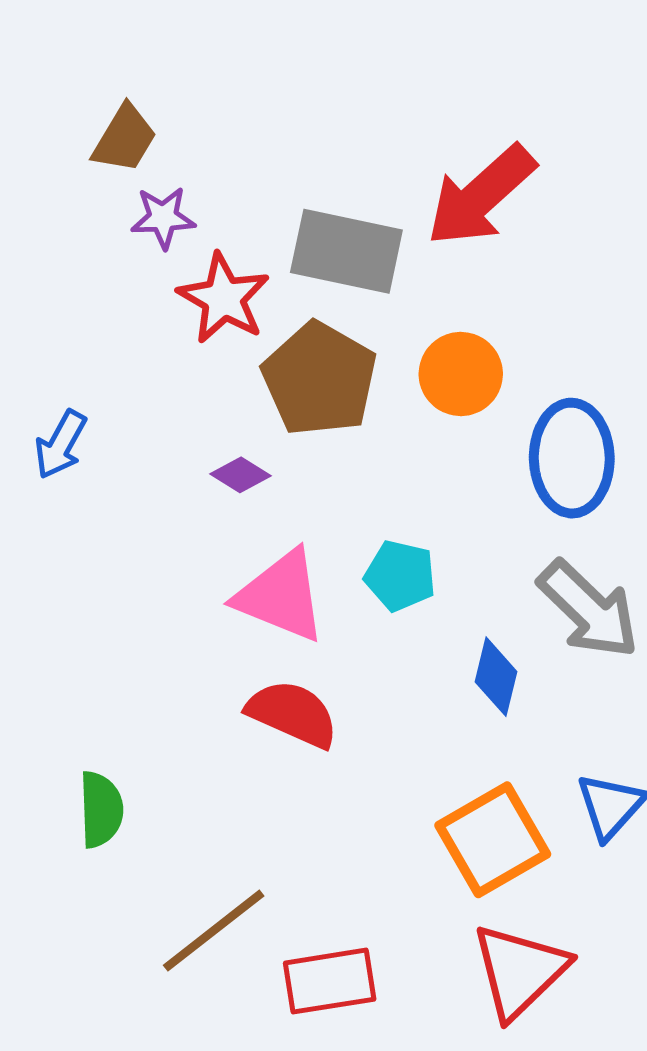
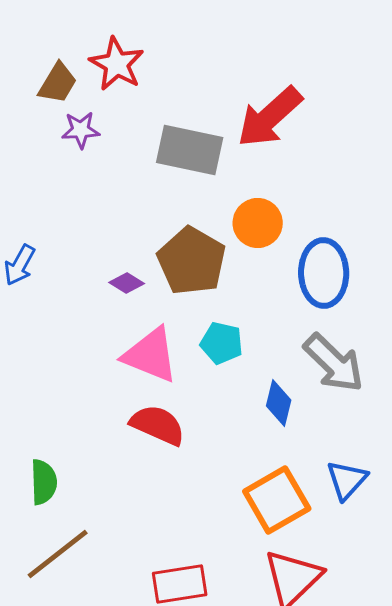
red star: (224, 298) -> (117, 64), moved
brown pentagon: (319, 379) -> (192, 261), moved
brown line: (214, 931) -> (58, 554), moved

